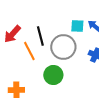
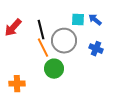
orange line: (29, 51) -> (43, 48), moved

